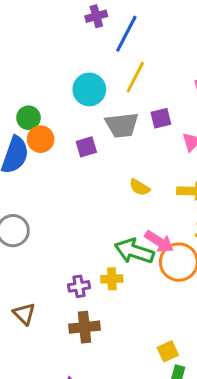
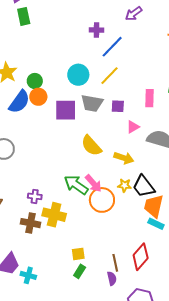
purple square: (86, 147) -> (66, 110), size x1.6
yellow semicircle: (139, 187) -> (91, 146), size x1.6
yellow cross: (112, 279) -> (54, 215), moved, size x1.6

